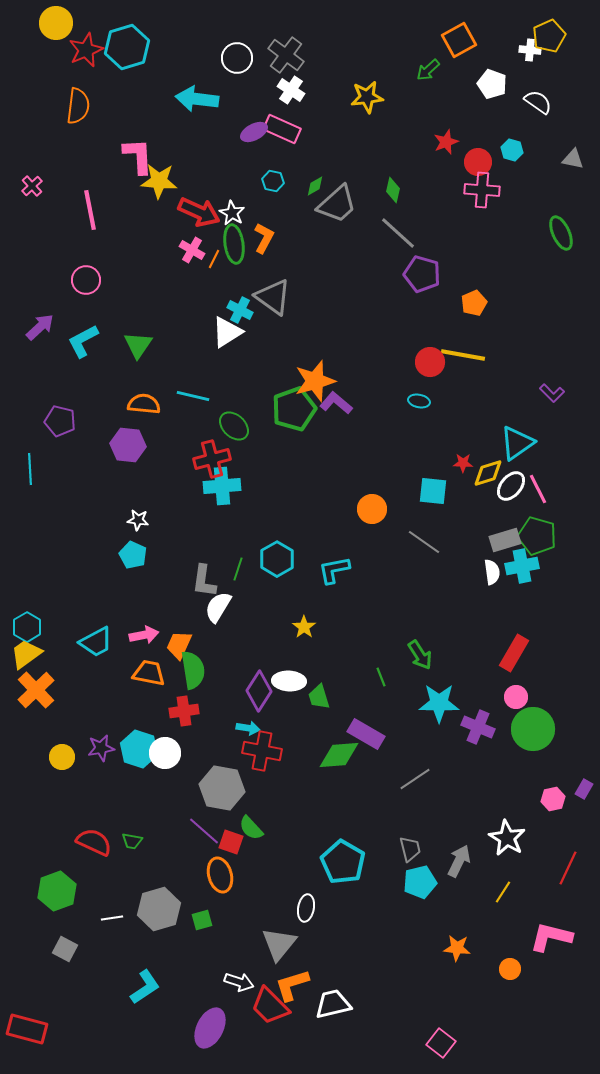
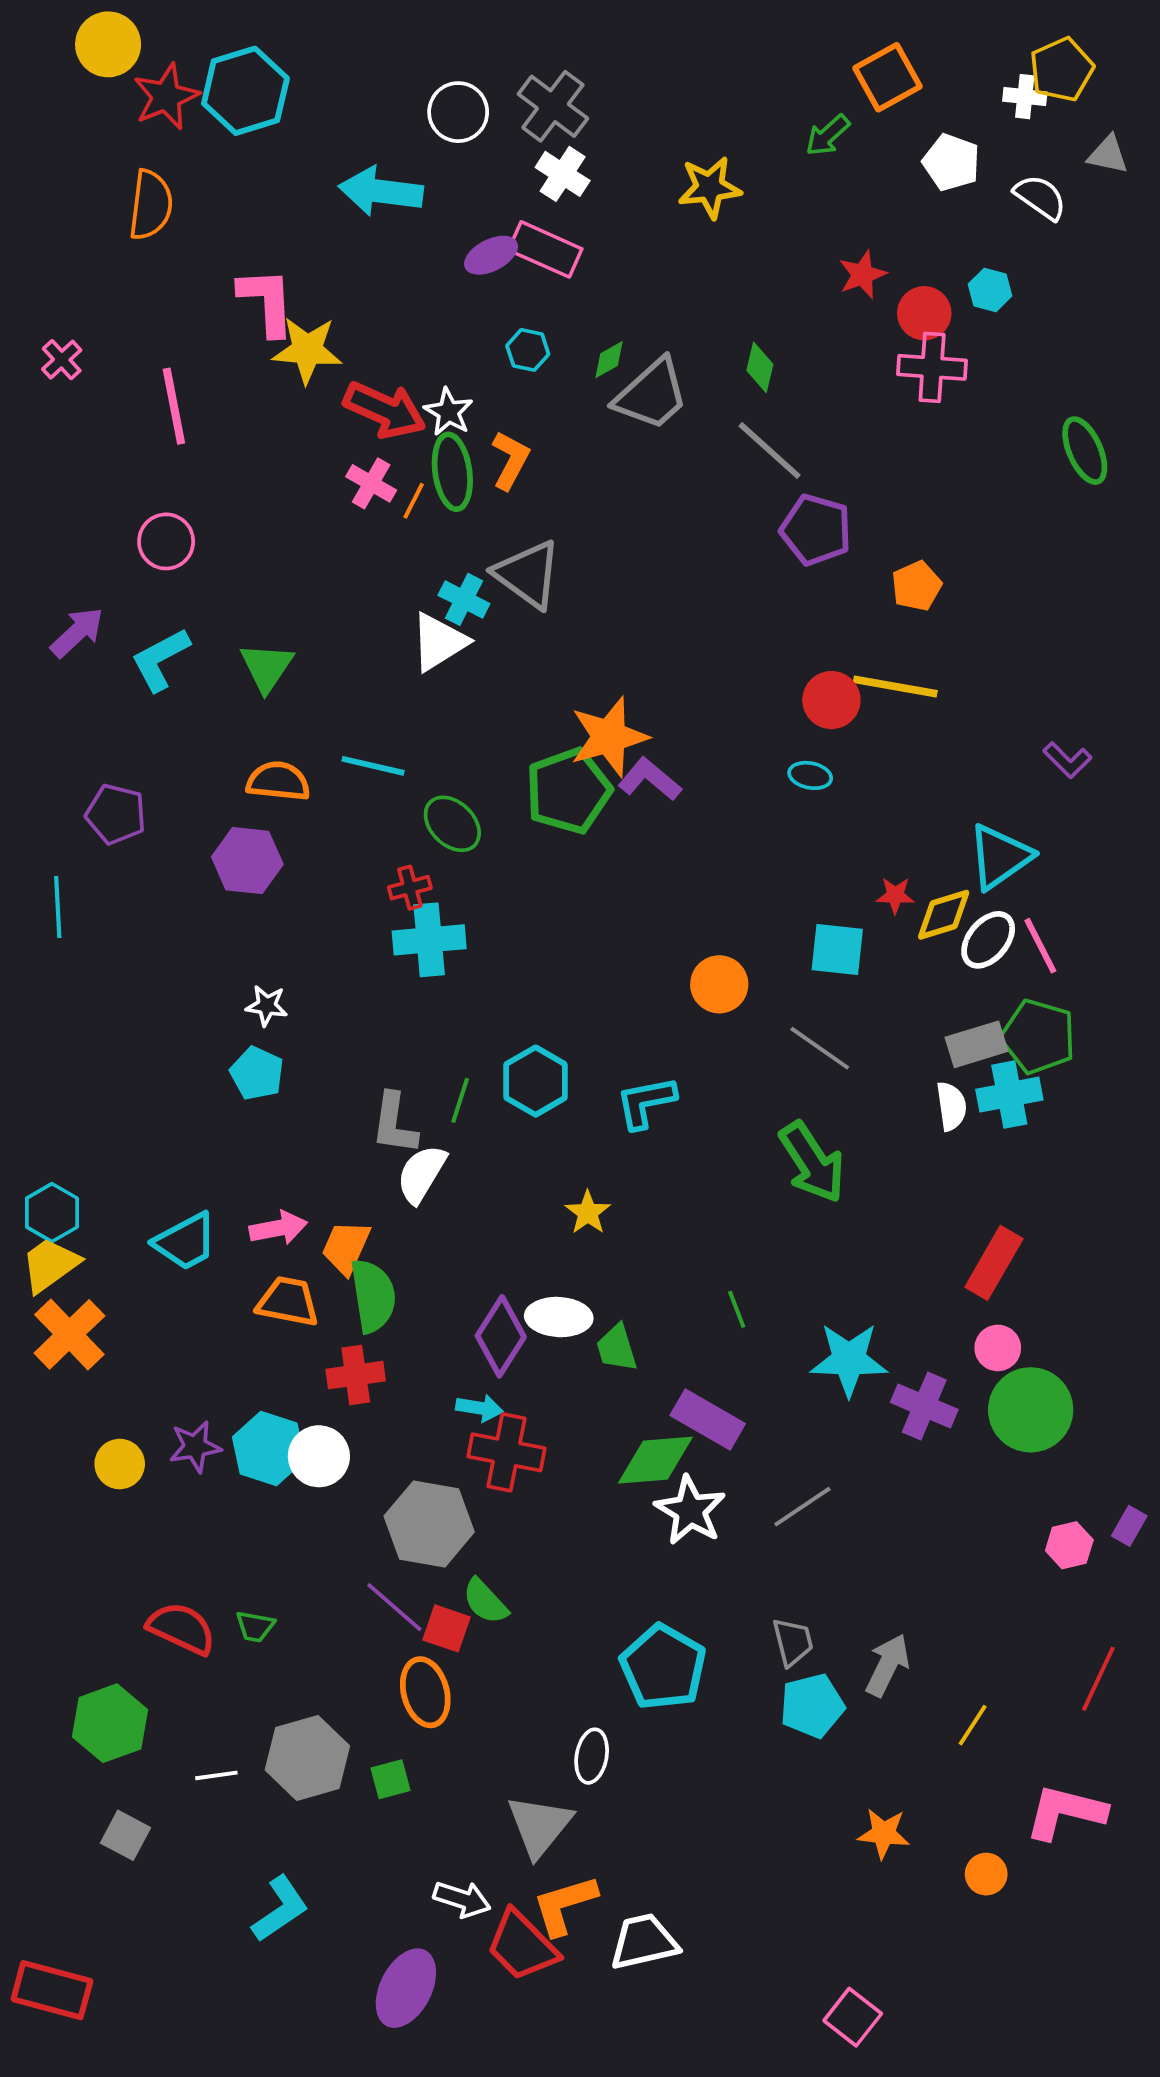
gray triangle: (573, 159) -> (1108, 155), moved
red cross: (212, 459) -> (410, 888), size x0.6
green arrow: (420, 655) -> (812, 1162), moved, size x1.4
white star: (507, 838) -> (690, 1510), moved

